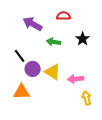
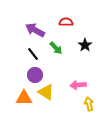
green arrow: (54, 42) -> (56, 48), turned -144
black line: (20, 56) -> (33, 54), moved
yellow triangle: (53, 72) -> (46, 92), moved

